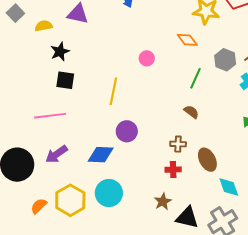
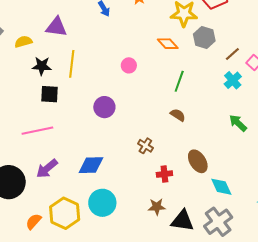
black star: (60, 52) -> (42, 66), turned 30
gray hexagon: (225, 60) -> (204, 37), moved
yellow line: (113, 91) -> (72, 64), moved
purple circle: (127, 131) -> (104, 107), moved
brown cross: (178, 144) -> (145, 146), moved, turned 35
brown star: (163, 202) -> (157, 207), turned 30

